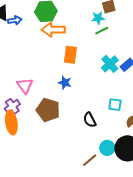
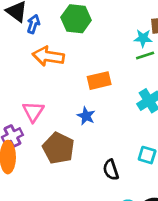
blue arrow: (15, 20) -> (33, 24), turned -72
orange arrow: (53, 30) -> (48, 56), moved
orange rectangle: (70, 55) -> (99, 81), turned 60

